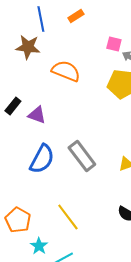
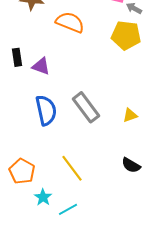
black rectangle: (13, 106) -> (17, 57), turned -48
blue semicircle: (42, 159) -> (46, 110), turned -40

